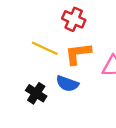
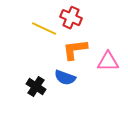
yellow line: (45, 48) -> (44, 29), moved

